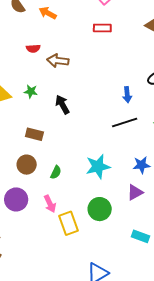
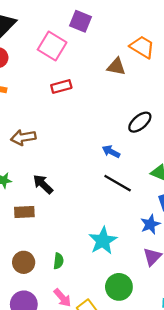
blue arrow: (127, 95) -> (111, 152), turned 140
black line: (125, 122) -> (118, 183), turned 65
brown rectangle: (34, 134) -> (24, 212), moved

